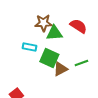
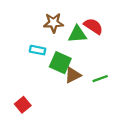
green triangle: (54, 33) -> (77, 34), moved
green line: (81, 63) -> (100, 79), moved

